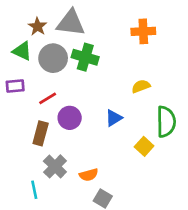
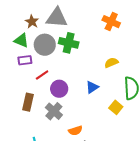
orange cross: (143, 31) -> (111, 22), turned 30
purple rectangle: (15, 86) -> (25, 60), moved
brown rectangle: (41, 133) -> (28, 102), moved
gray cross: (55, 166) -> (54, 111), moved

